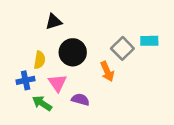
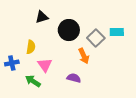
black circle: (73, 52) -> (69, 30), moved
blue cross: (26, 80) -> (12, 63), moved
purple semicircle: (80, 99) -> (74, 78), moved

